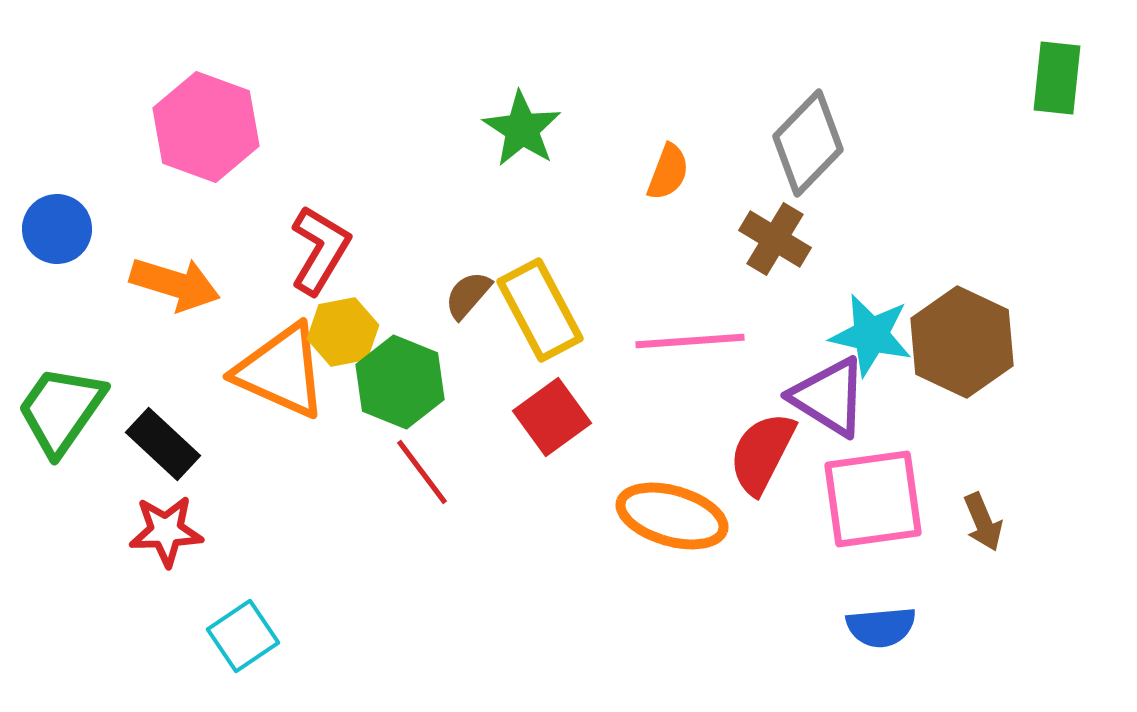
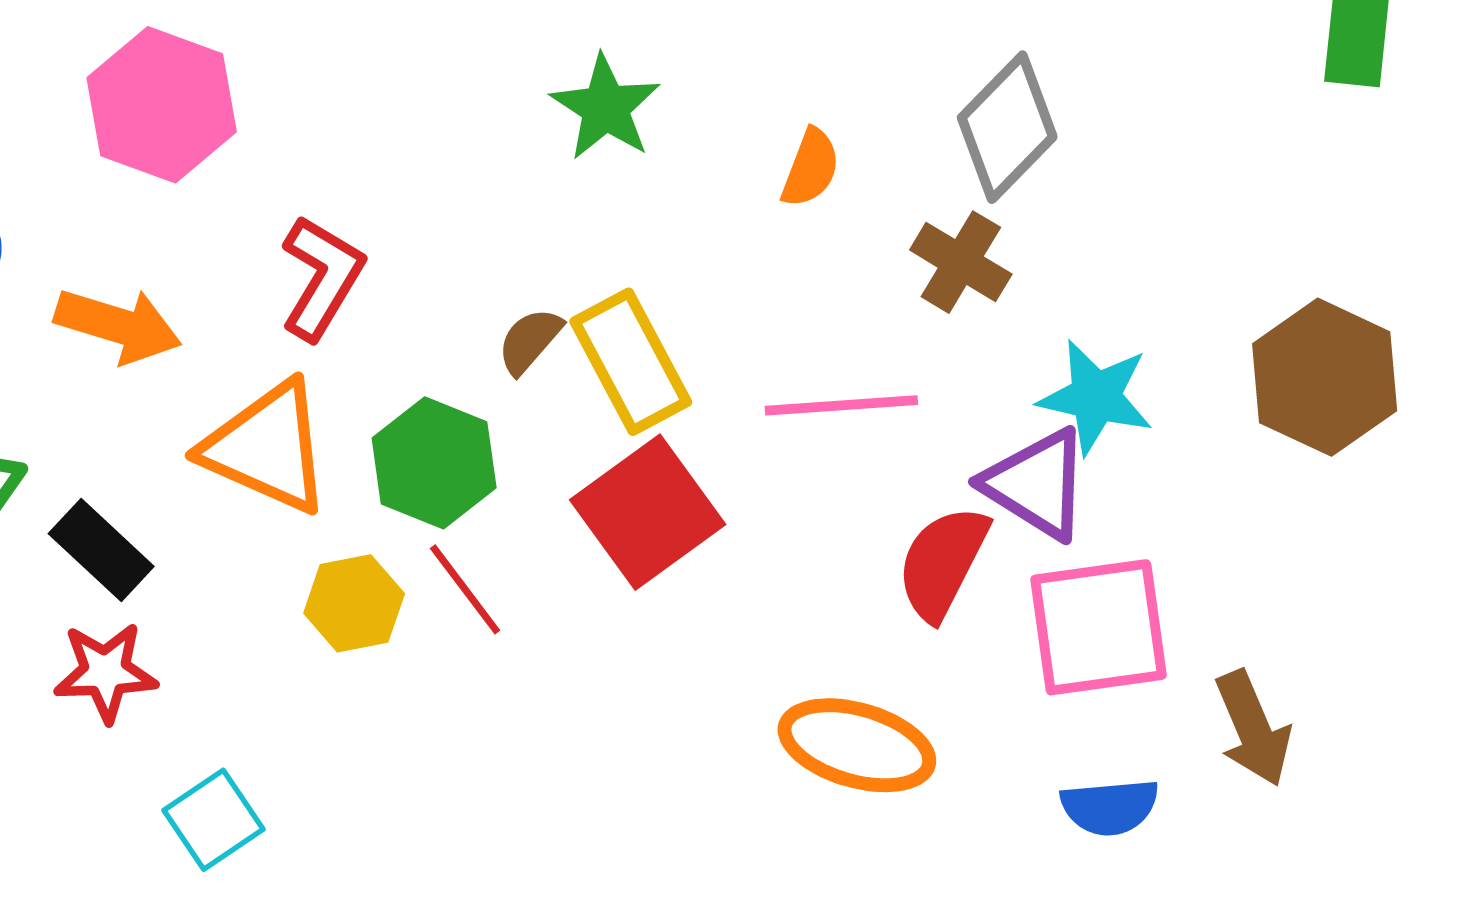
yellow hexagon: (343, 332) -> (354, 603), moved
brown hexagon: (962, 342) -> (1325, 377), moved
red square: (552, 417) -> (648, 512), size x1.4
orange ellipse: (672, 516) -> (857, 745), moved
brown arrow: (983, 522) -> (1253, 728), moved, size x1.4

